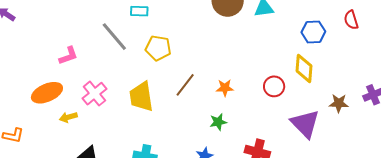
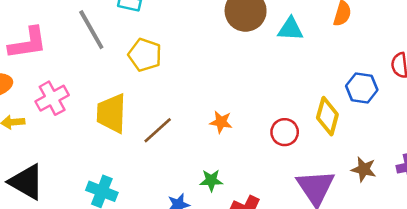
blue hexagon: (313, 32) -> (362, 88), moved
pink L-shape: (68, 56) -> (28, 43), size x1.5
brown line: (185, 85) -> (158, 130), moved
green star: (218, 122) -> (211, 180), moved

